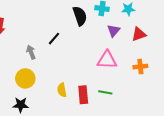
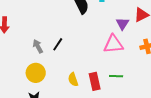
purple triangle: (113, 31) -> (122, 24), moved
black line: (54, 39) -> (58, 44), moved

